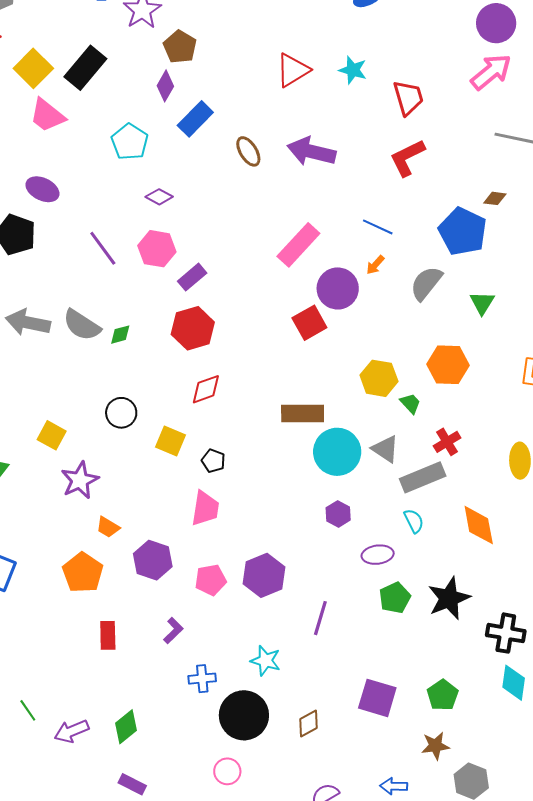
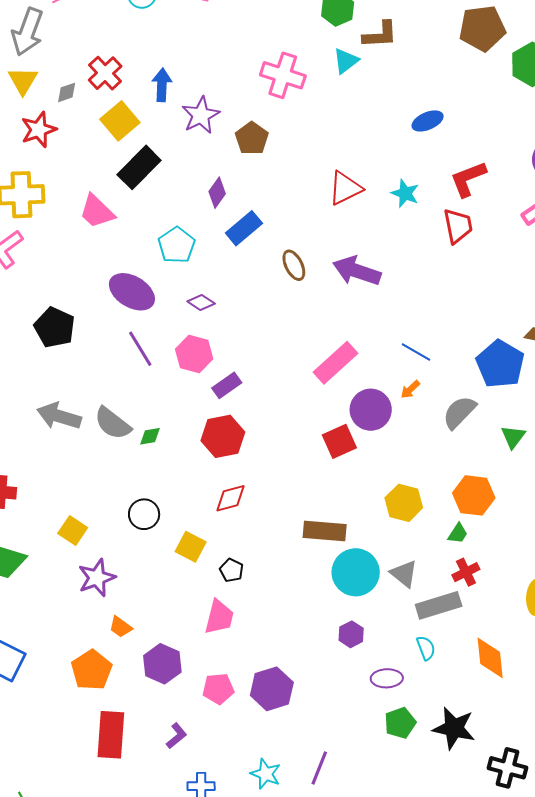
brown pentagon: (180, 47) -> (252, 138), moved
yellow square: (33, 68) -> (120, 121), moved
red L-shape: (407, 158) -> (468, 179), moved
purple ellipse: (42, 189) -> (132, 292), moved, size x1.4
green trapezoid: (410, 403) -> (458, 533), moved, turned 70
black star: (449, 598) -> (454, 728), turned 30
purple line: (320, 618) -> (319, 768), moved
red rectangle: (108, 635) -> (111, 735), size x1.6

